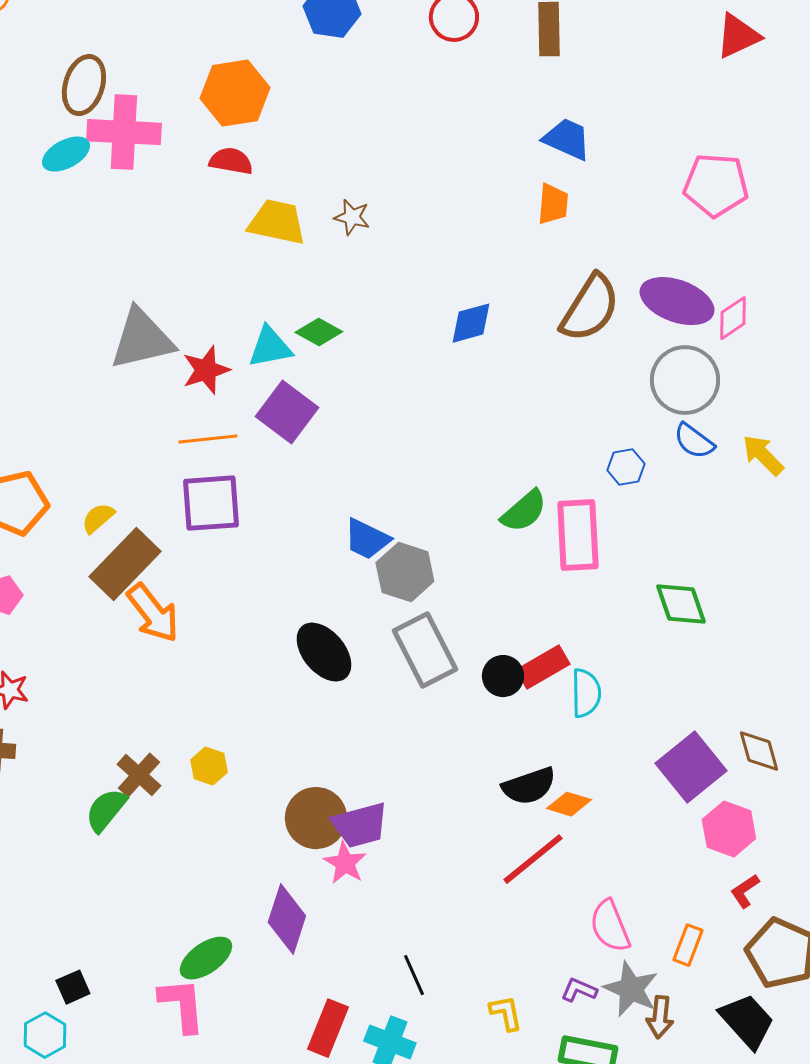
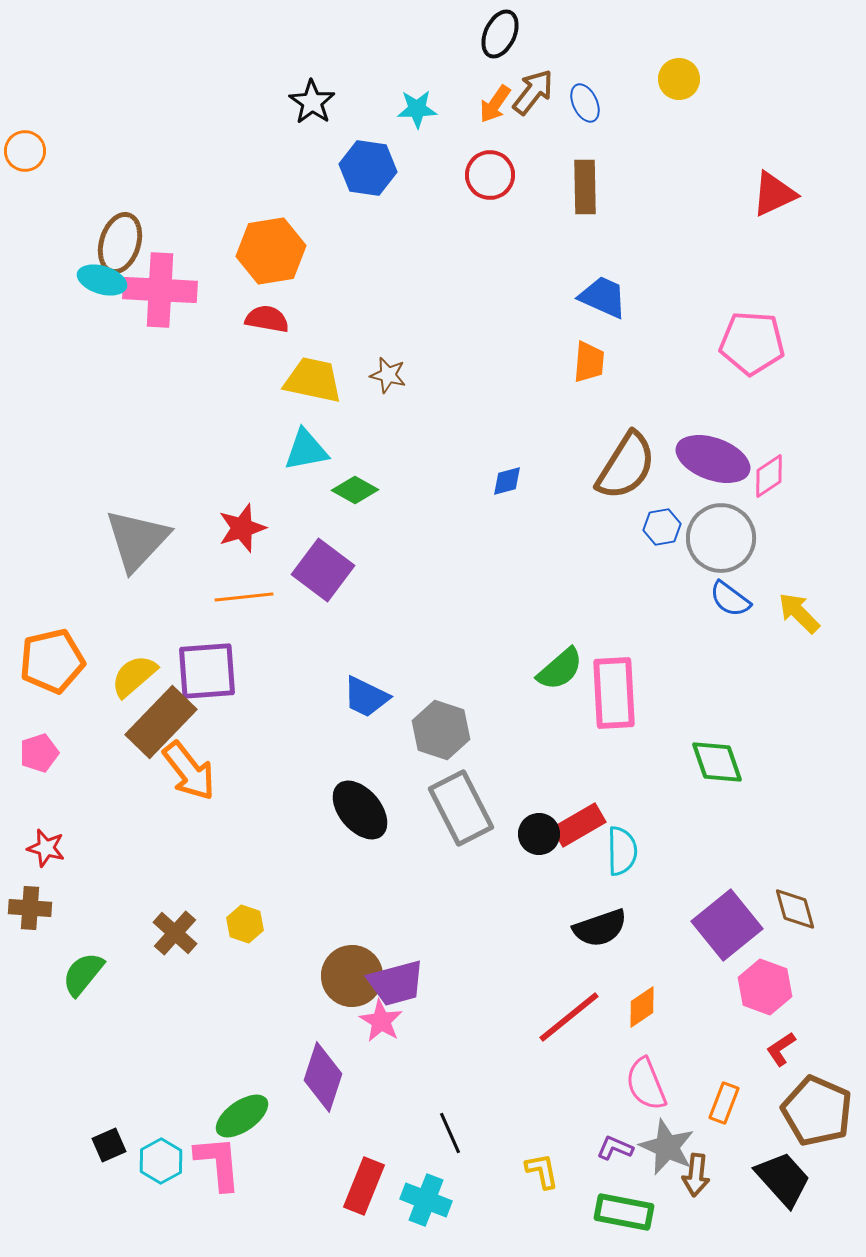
cyan ellipse: (66, 154) -> (102, 280), moved, turned 45
blue diamond: (471, 323) -> (507, 481), size x0.7
gray triangle: (142, 339) -> (137, 540), moved, turned -34
cyan triangle: (270, 347) -> (306, 450), moved
blue hexagon: (626, 467) -> (662, 527), moved
purple square: (211, 503) -> (207, 671), moved
yellow semicircle: (98, 518) -> (134, 676), size x1.4
blue trapezoid: (367, 539) -> (366, 697), moved
black semicircle: (529, 786) -> (600, 928), moved
orange diamond: (569, 804) -> (642, 1007), moved, turned -51
green semicircle: (106, 810) -> (83, 974), moved
cyan hexagon: (45, 1035) -> (161, 1161), moved

